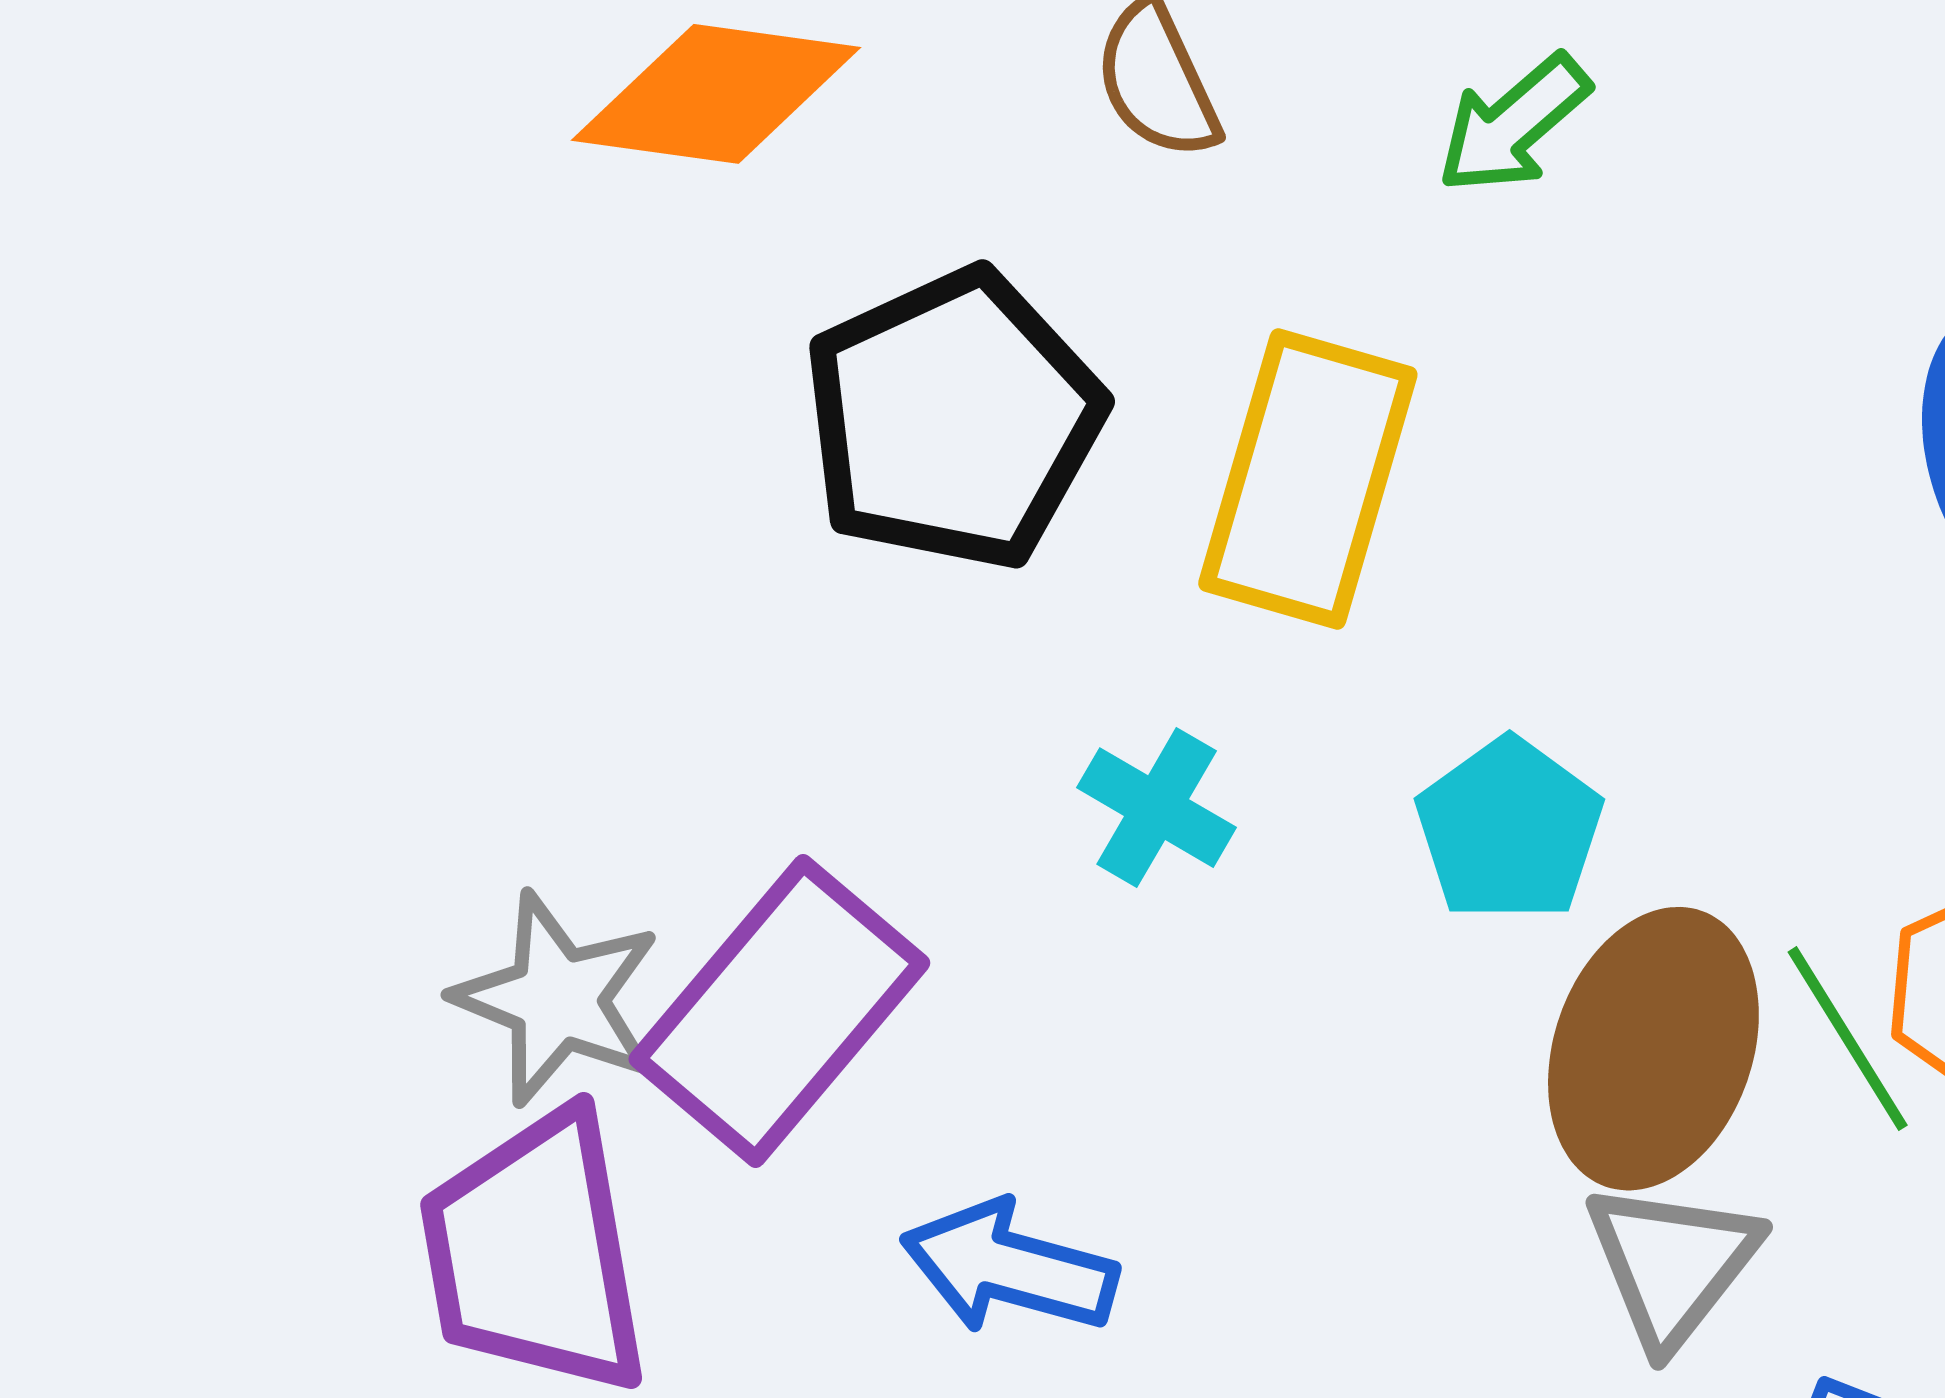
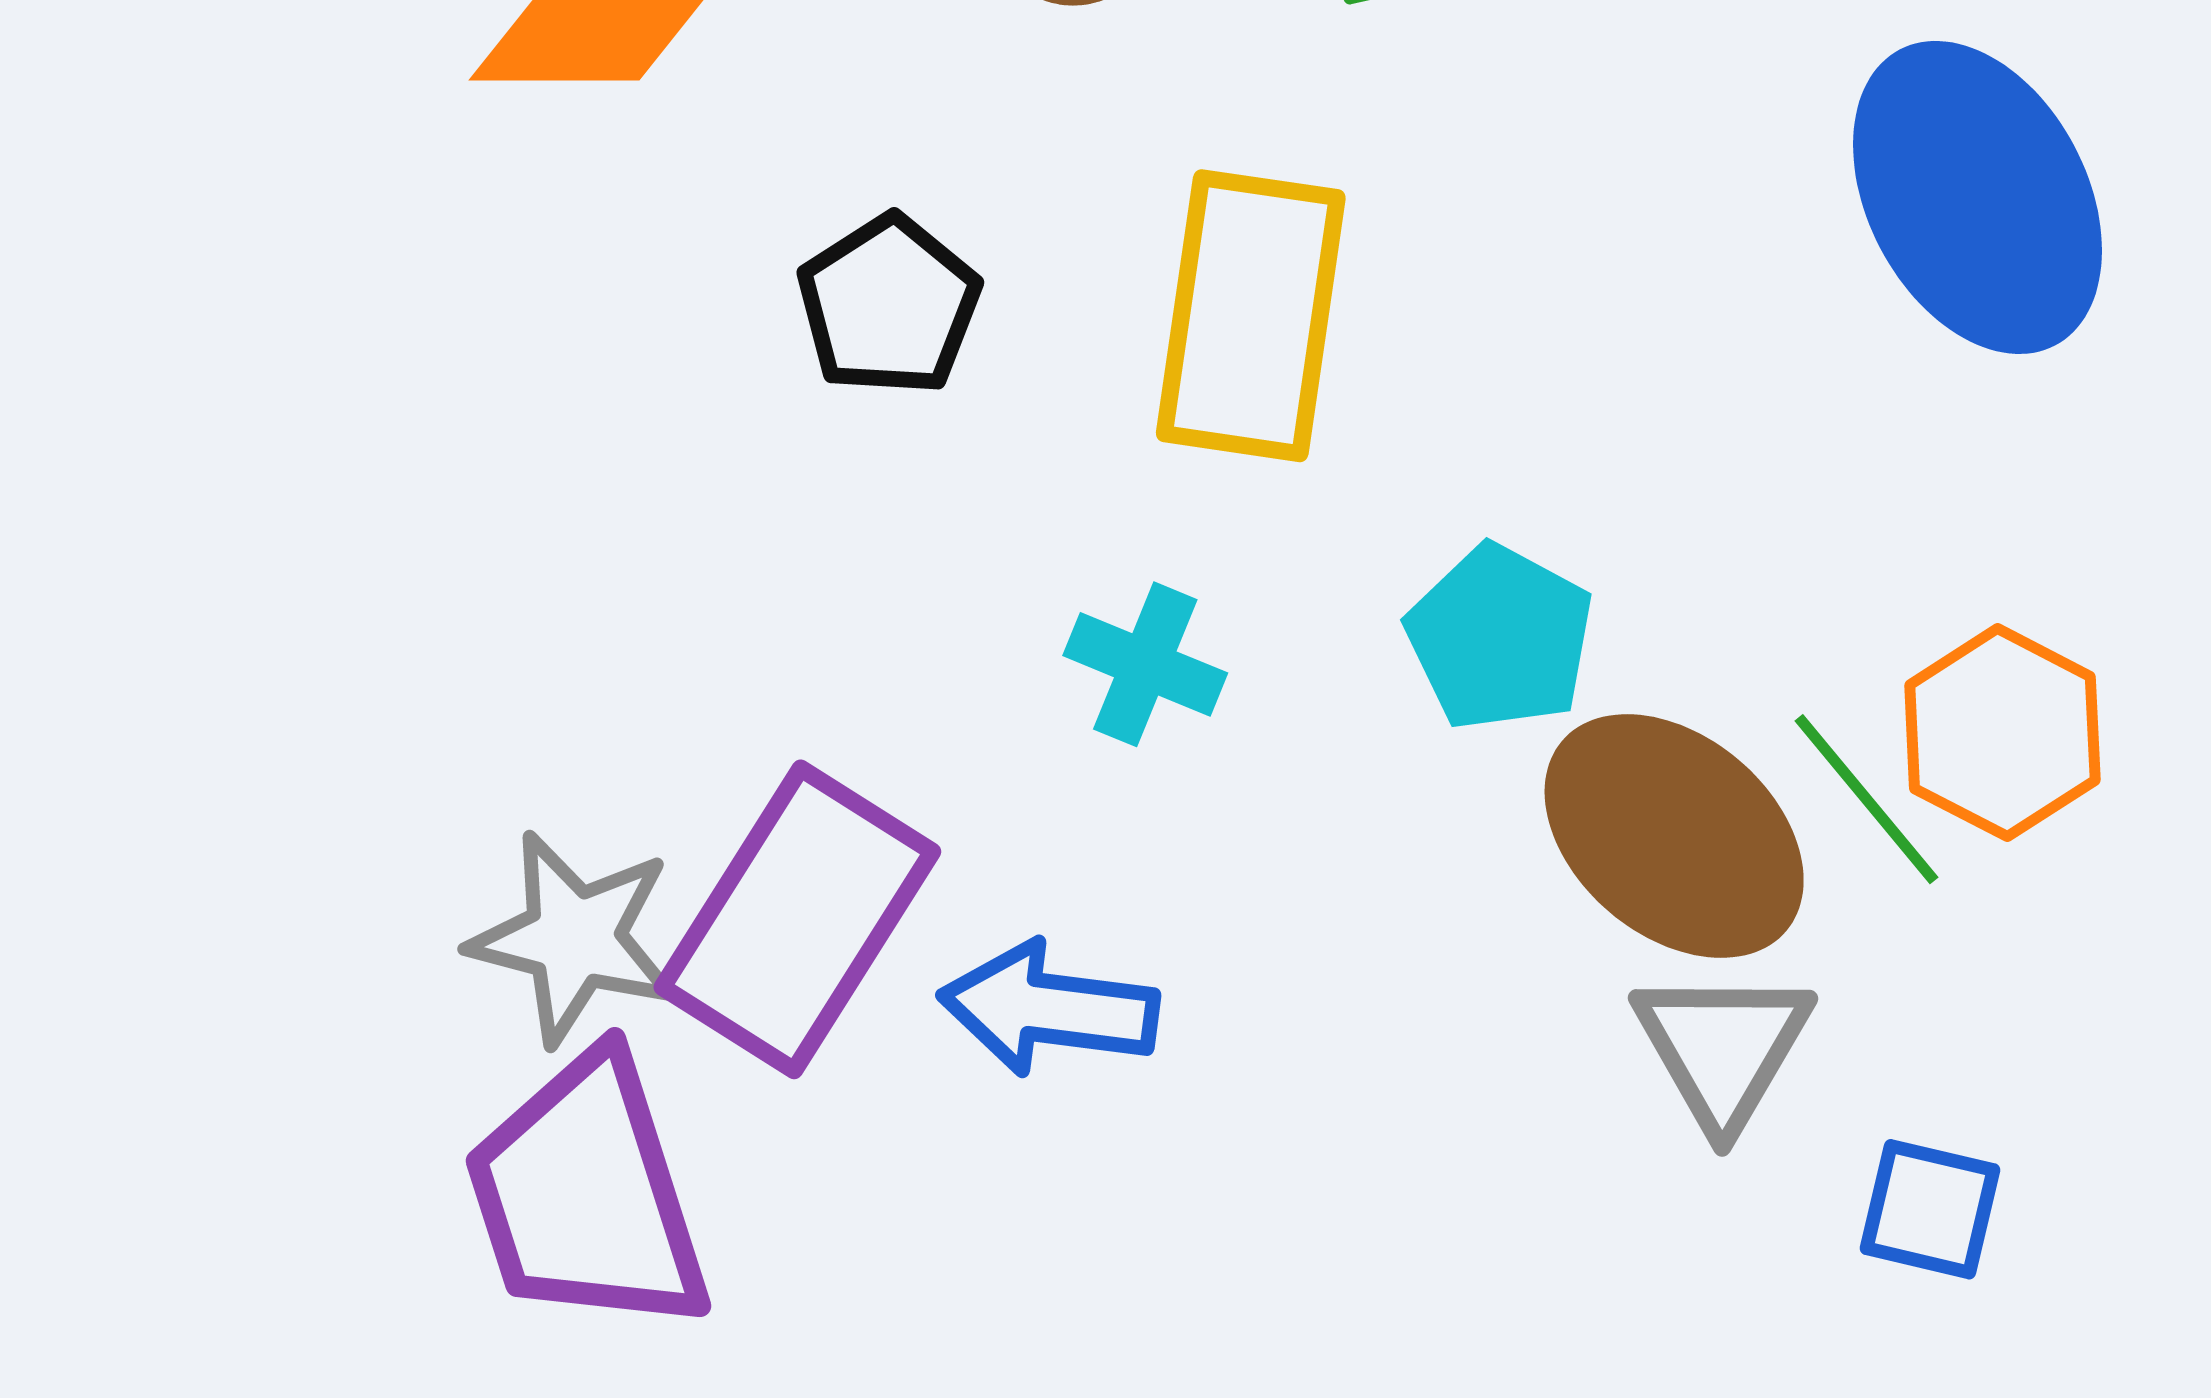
black pentagon: (953, 419) -> (889, 305), size x0.6
brown ellipse: (1653, 1049) -> (1674, 836), turned -61
blue arrow: (1009, 1267) -> (1049, 1009), moved

